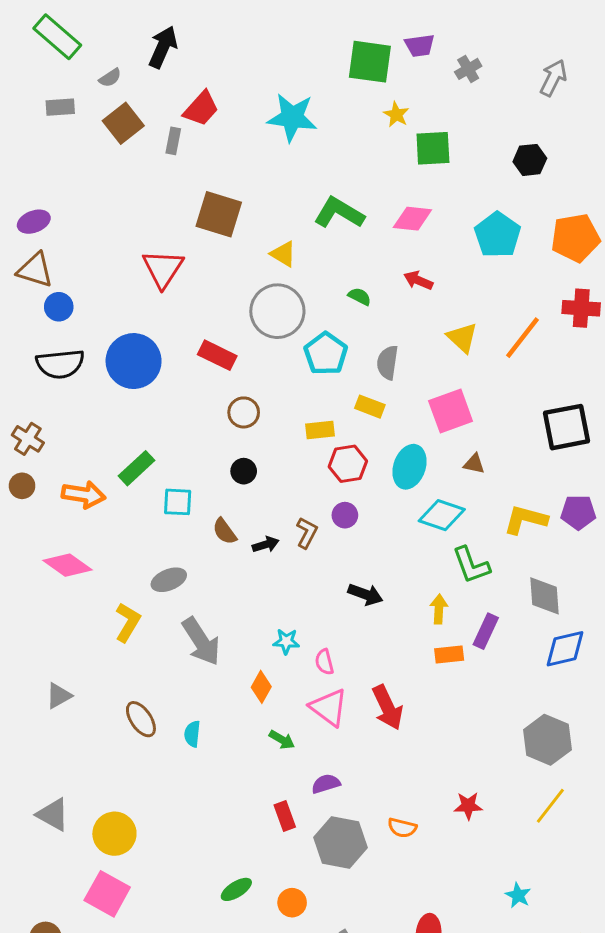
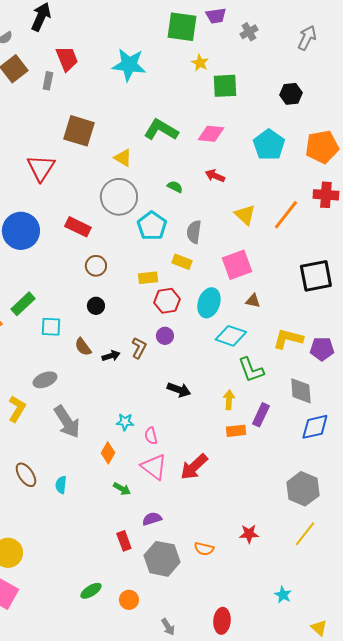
red trapezoid: (201, 109) -> (67, 59), turned -64
purple pentagon: (578, 512) -> (322, 349), moved
red arrow: (387, 707) -> (194, 467), turned 72

